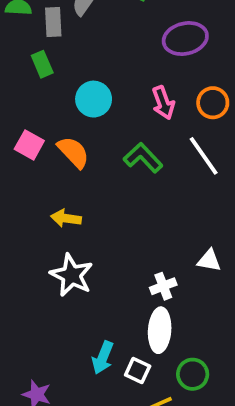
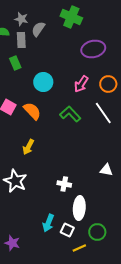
pink arrow: (163, 103) -> (81, 84), turned 54
yellow arrow: (66, 218) -> (28, 147), turned -70
white star: (72, 275) -> (15, 181), moved
white cross: (163, 286) -> (64, 184), moved, turned 32

